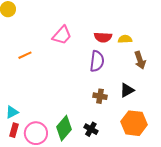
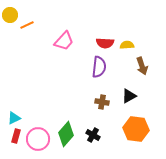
orange line: (25, 55) -> (27, 25), moved

